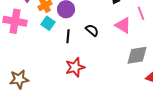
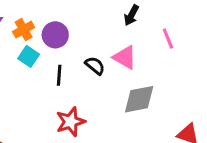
pink triangle: (123, 25) -> (125, 57), moved
gray diamond: (137, 55) -> (139, 99), moved

